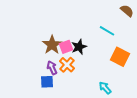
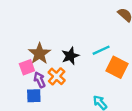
cyan line: (107, 31) -> (101, 50), moved, turned -56
pink square: (66, 47) -> (27, 67), moved

